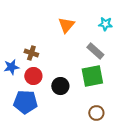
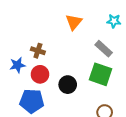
green square: (92, 76) -> (101, 74), turned 30

